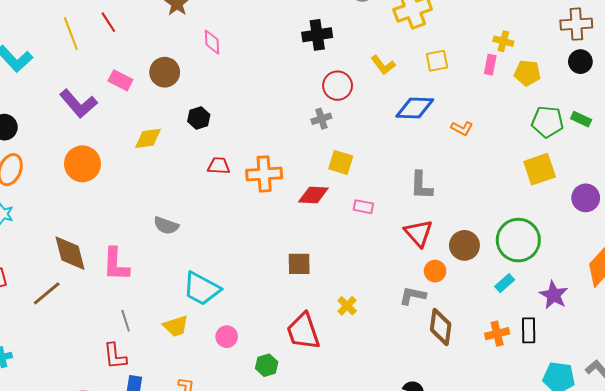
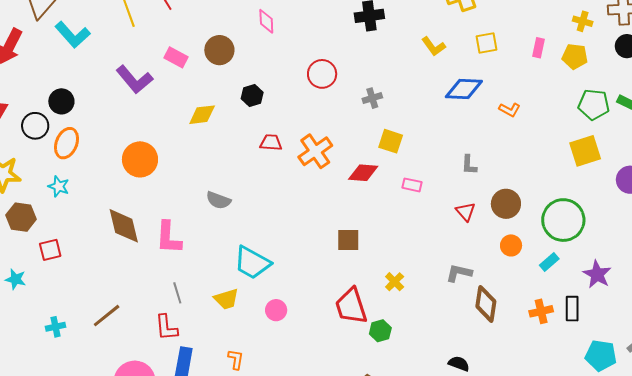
yellow cross: (503, 41) -> (583, 21), moved
red circle: (338, 86) -> (322, 74), moved
orange circle: (82, 164) -> (140, 159), moved
orange cross: (264, 174) -> (315, 151), turned -32
gray L-shape: (421, 185) -> (469, 165), size x0.7
red triangle: (418, 233) -> (466, 212), size x0.7
brown circle: (464, 245) -> (506, 204), moved
orange circle: (435, 271) -> (511, 245), moved
brown line: (47, 293) -> (107, 316), moved
green hexagon: (267, 365) -> (380, 331), moved

